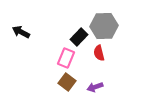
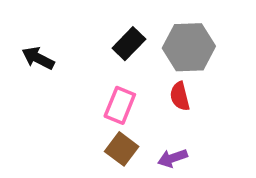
black rectangle: (79, 37) -> (129, 44), moved

